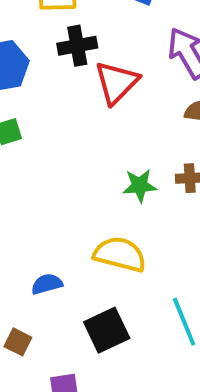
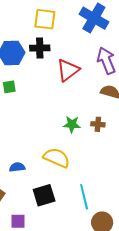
black cross: (77, 46) -> (40, 48), moved

